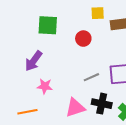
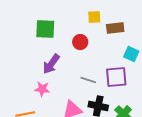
purple arrow: (34, 61) -> (51, 64), moved
gray line: (91, 77) -> (88, 80), turned 42

